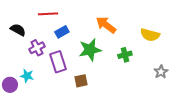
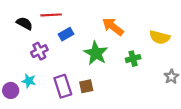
black semicircle: (18, 30) -> (24, 23), moved
green star: (90, 50) -> (96, 53), turned -30
purple rectangle: (58, 62) -> (63, 86), moved

